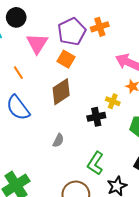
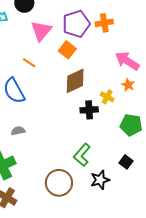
orange line: (18, 73) -> (29, 63), moved, turned -32
brown diamond: (61, 92) -> (75, 81), moved
gray semicircle: (58, 140) -> (18, 131), moved, turned -136

